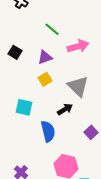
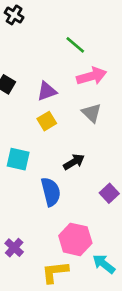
green line: (52, 29) -> (75, 45), moved
gray triangle: (78, 86) -> (92, 113), moved, size x0.7

